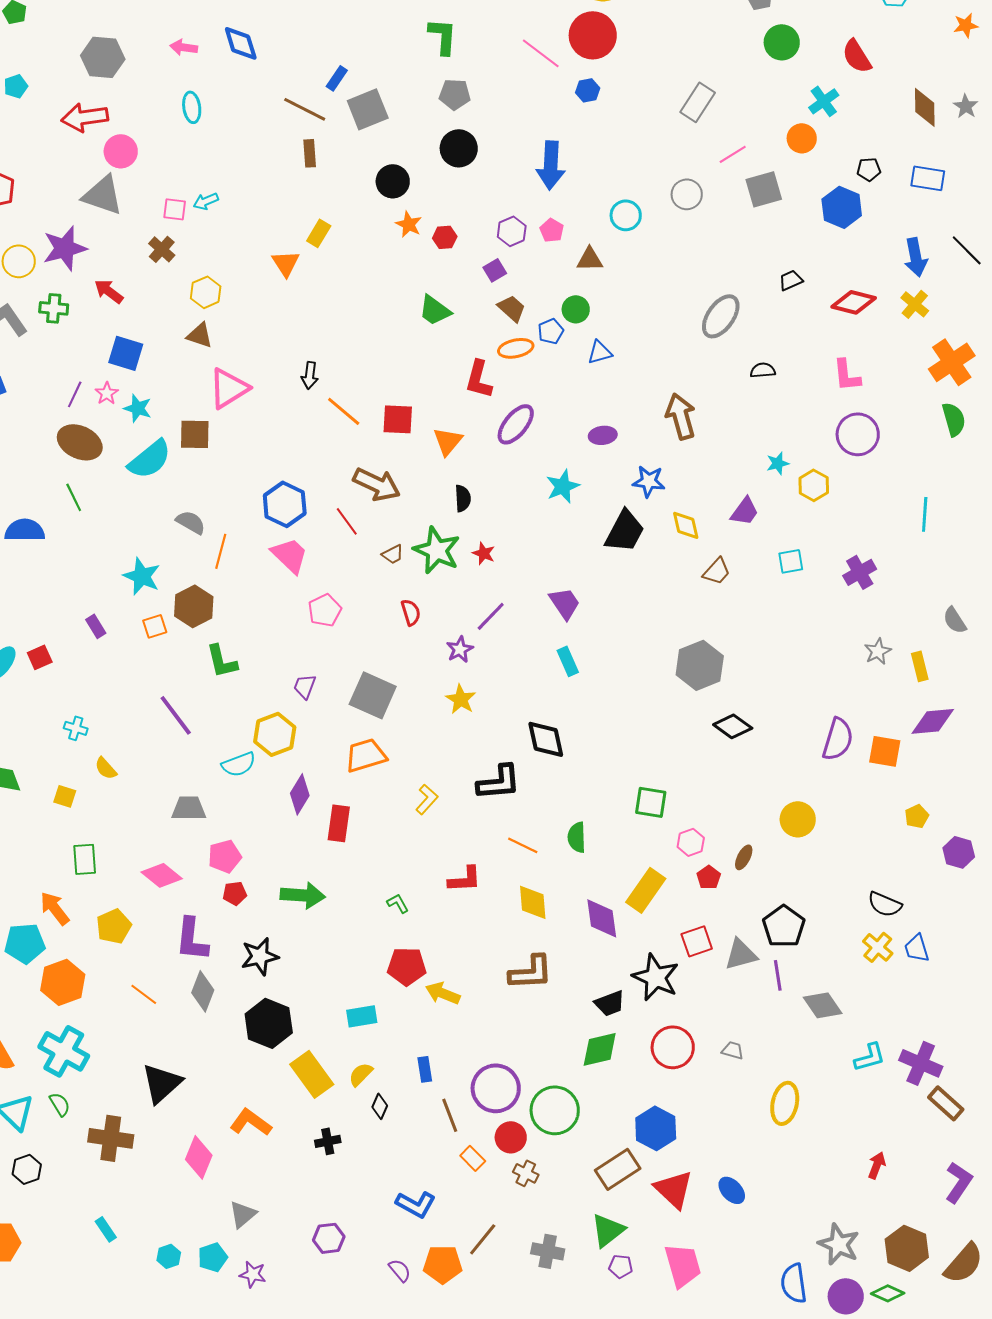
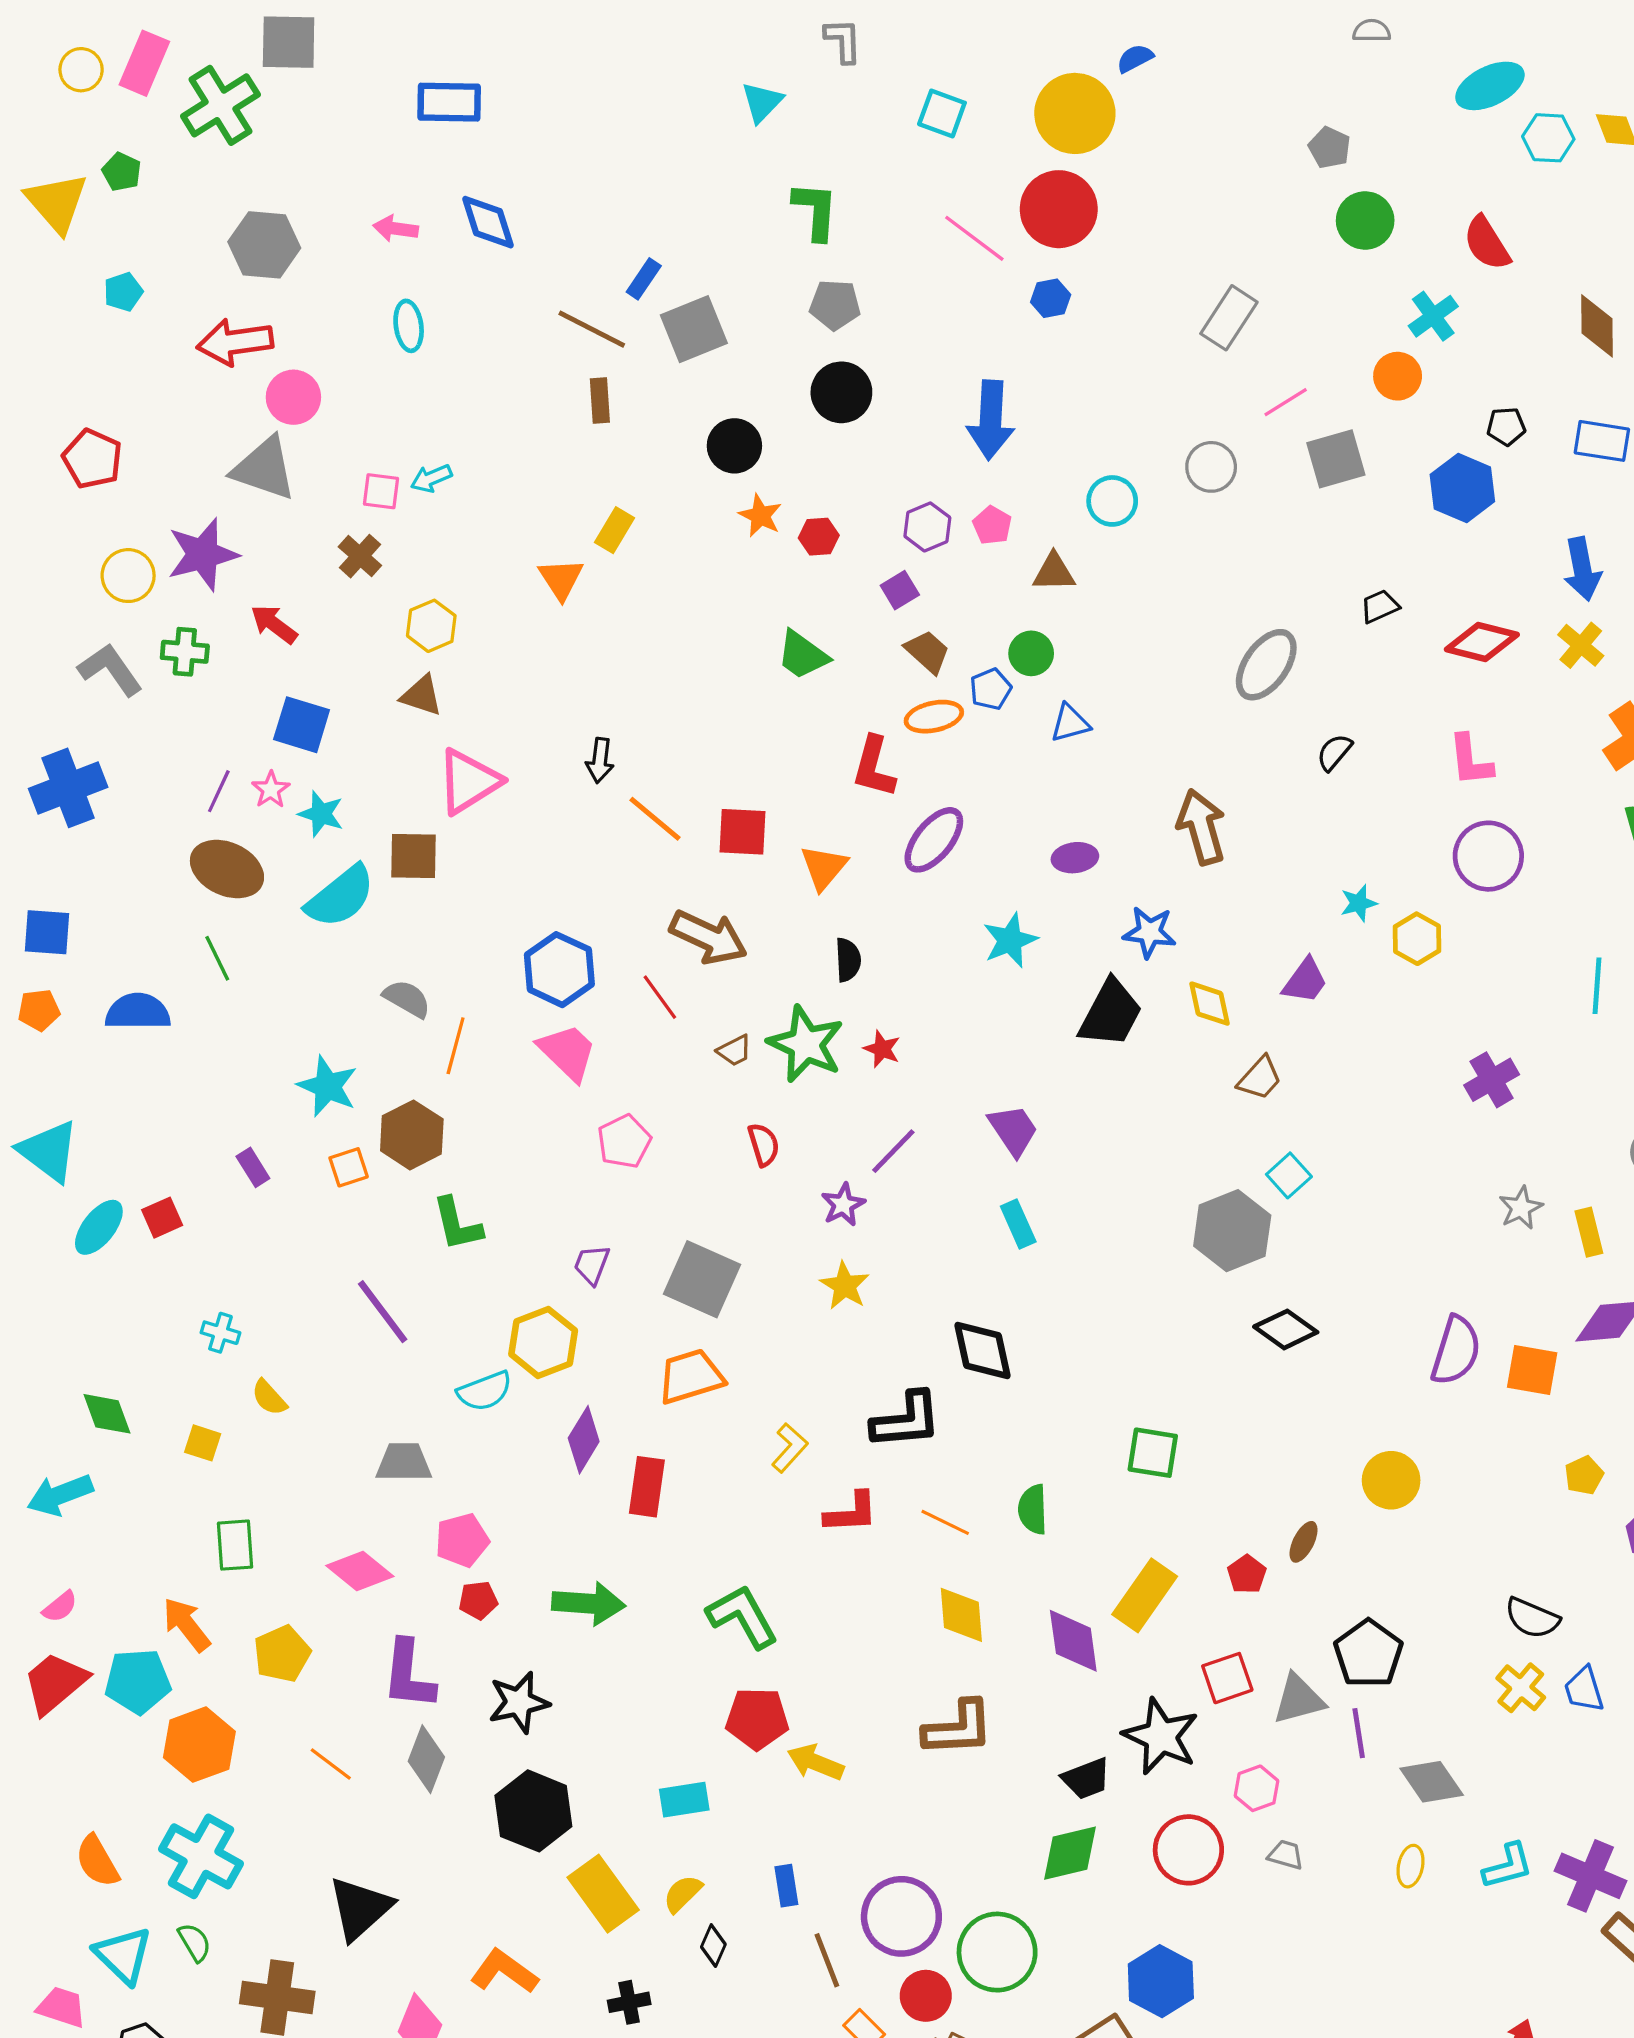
black semicircle: (763, 370) -> (1334, 752), turned -45
cyan square: (791, 561) -> (1289, 1175), moved, turned -32
pink hexagon: (691, 842) -> (1257, 1788), moved
red L-shape: (465, 879) -> (851, 1513), moved
green L-shape: (398, 903) -> (743, 1616), size x2.0
yellow ellipse: (785, 1103) -> (1411, 1866), moved, size x0.6

